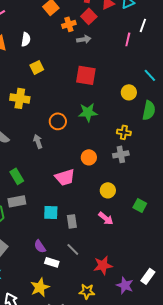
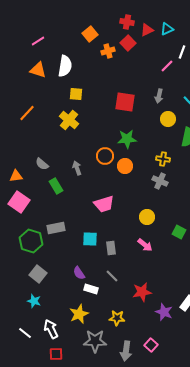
white semicircle: (26, 39) -> (65, 66), size x1.5
gray arrow: (84, 39) -> (159, 96), moved, turned 112
pink line: (128, 39) -> (167, 66), turned 32
yellow square: (37, 67) -> (76, 94), turned 32
yellow cross: (20, 98) -> (69, 120), moved, turned 30
orange circle: (58, 121) -> (105, 156), moved
gray cross: (121, 154) -> (160, 181), turned 35
orange circle: (89, 157) -> (125, 166), moved
green rectangle: (17, 176) -> (56, 186), moved
yellow star: (87, 291) -> (117, 318), moved

